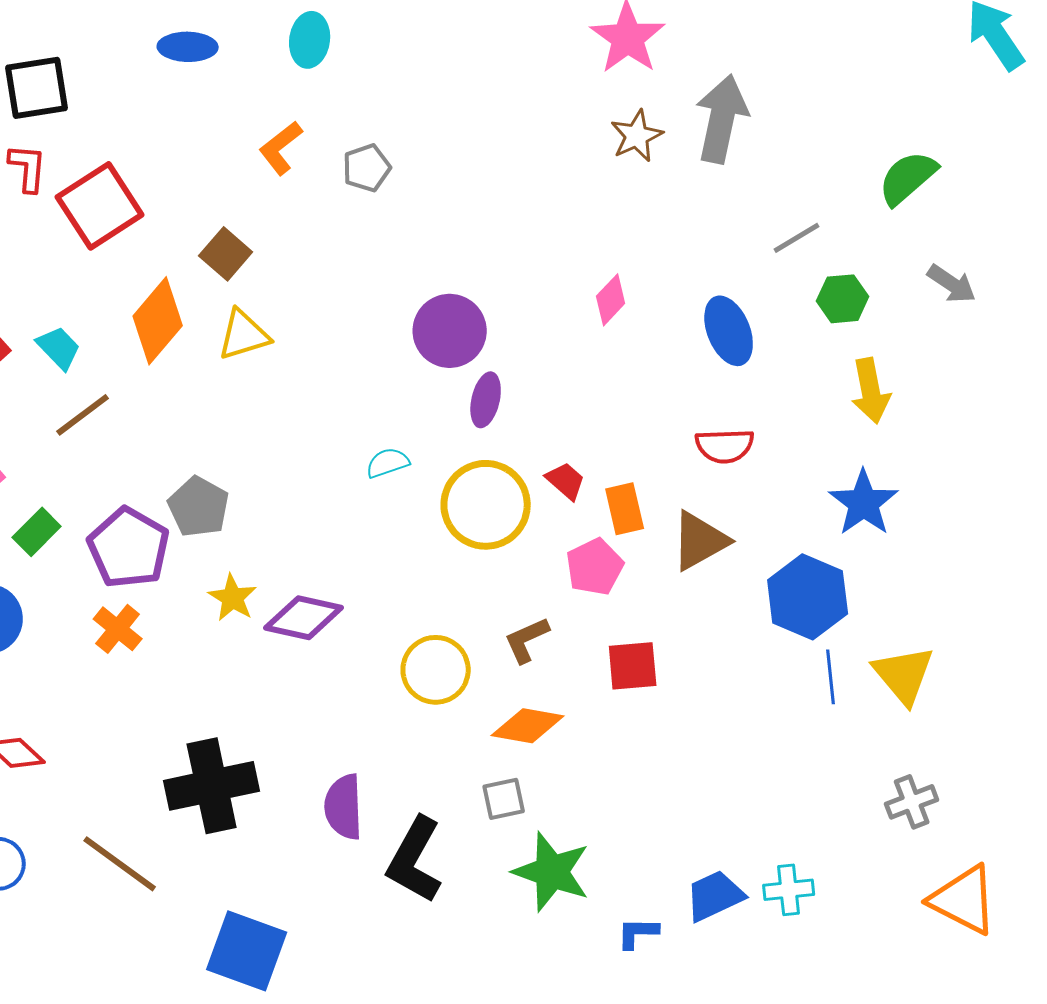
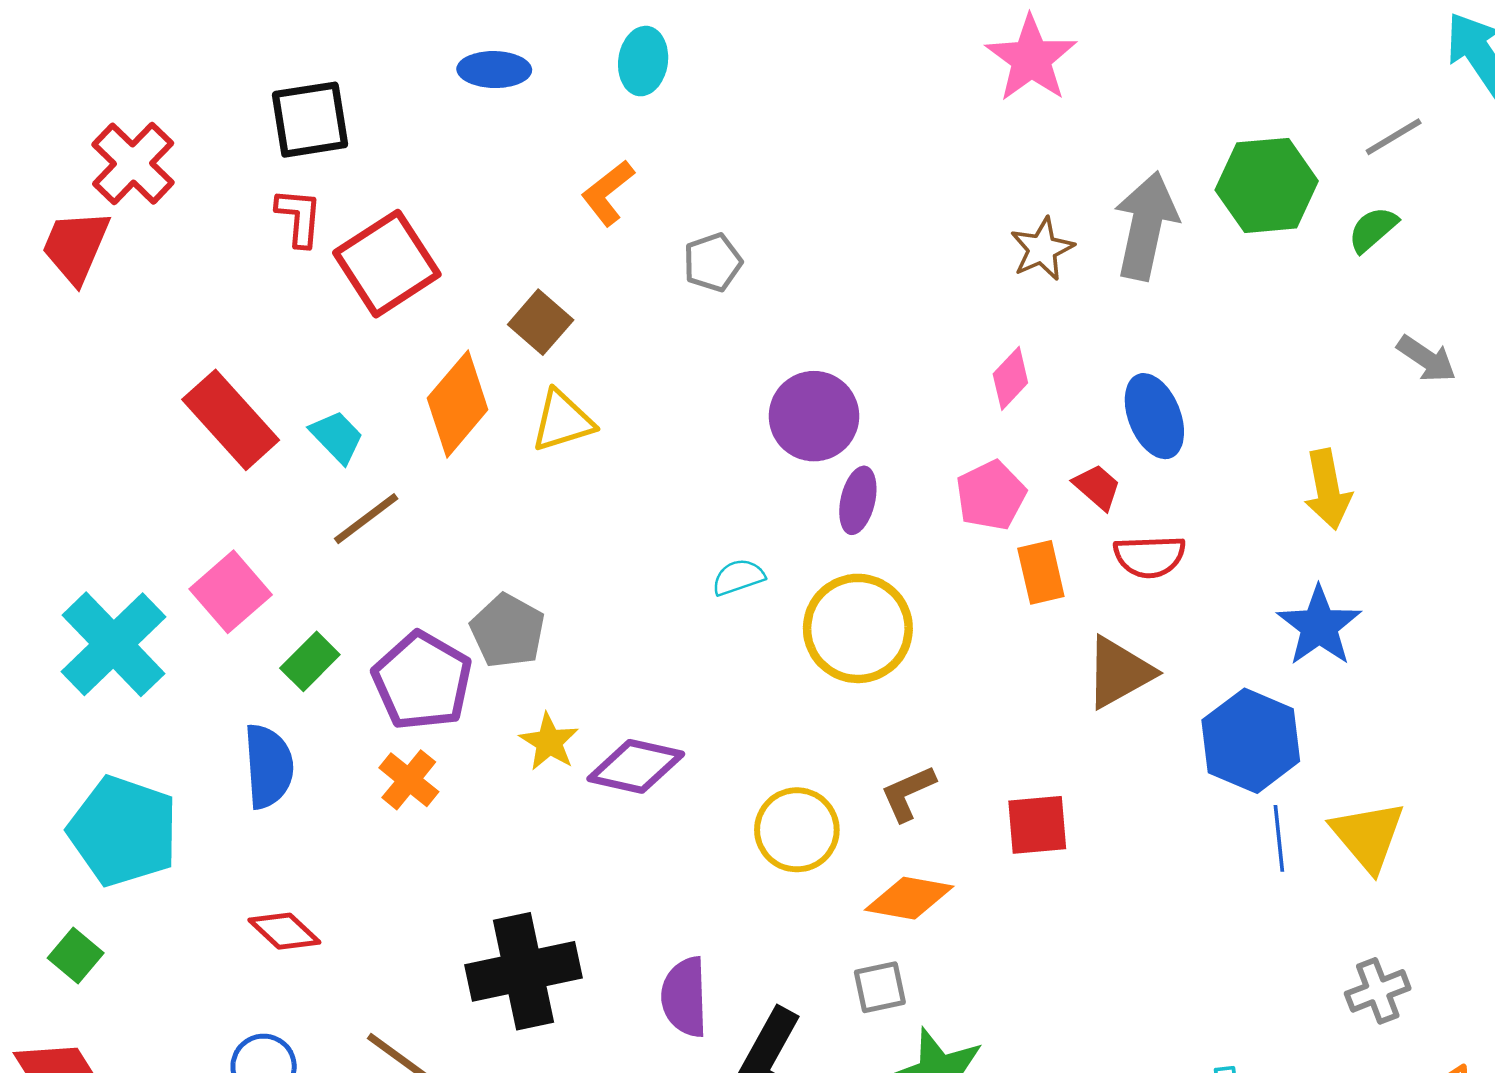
gray arrow: (722, 119) -> (1146, 226), moved
brown star: (637, 136) -> (1042, 249), moved
gray pentagon: (367, 168) -> (713, 262), moved
green semicircle: (908, 178) -> (1373, 229), size x0.7
gray line: (797, 238) -> (1394, 137), moved
green hexagon: (843, 299) -> (1267, 185), moved, size x1.6
red trapezoid: (566, 481) -> (1097, 487), moved
orange rectangle: (625, 509) -> (1041, 572), moved
pink pentagon: (595, 567) -> (991, 495), moved

